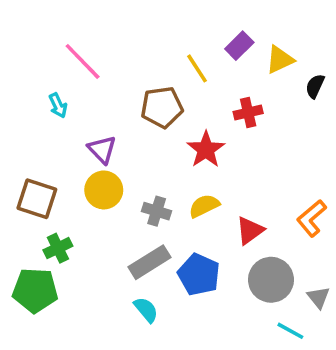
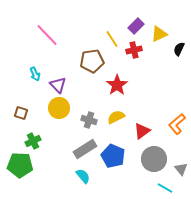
cyan arrow: (58, 105) -> (35, 74), moved
red cross: (248, 113) -> (134, 50), moved
brown square: (37, 199) -> (21, 113), size x0.6

